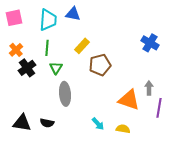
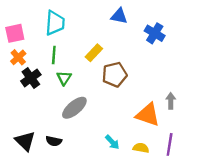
blue triangle: (73, 14) -> (119, 16), moved
pink square: (14, 18) -> (15, 33), moved
blue cross: (150, 43) -> (155, 33), moved
gray ellipse: (65, 94) -> (74, 108), turned 55
purple line: (159, 108) -> (170, 144), moved
black triangle: (22, 123) -> (25, 141), turned 36

